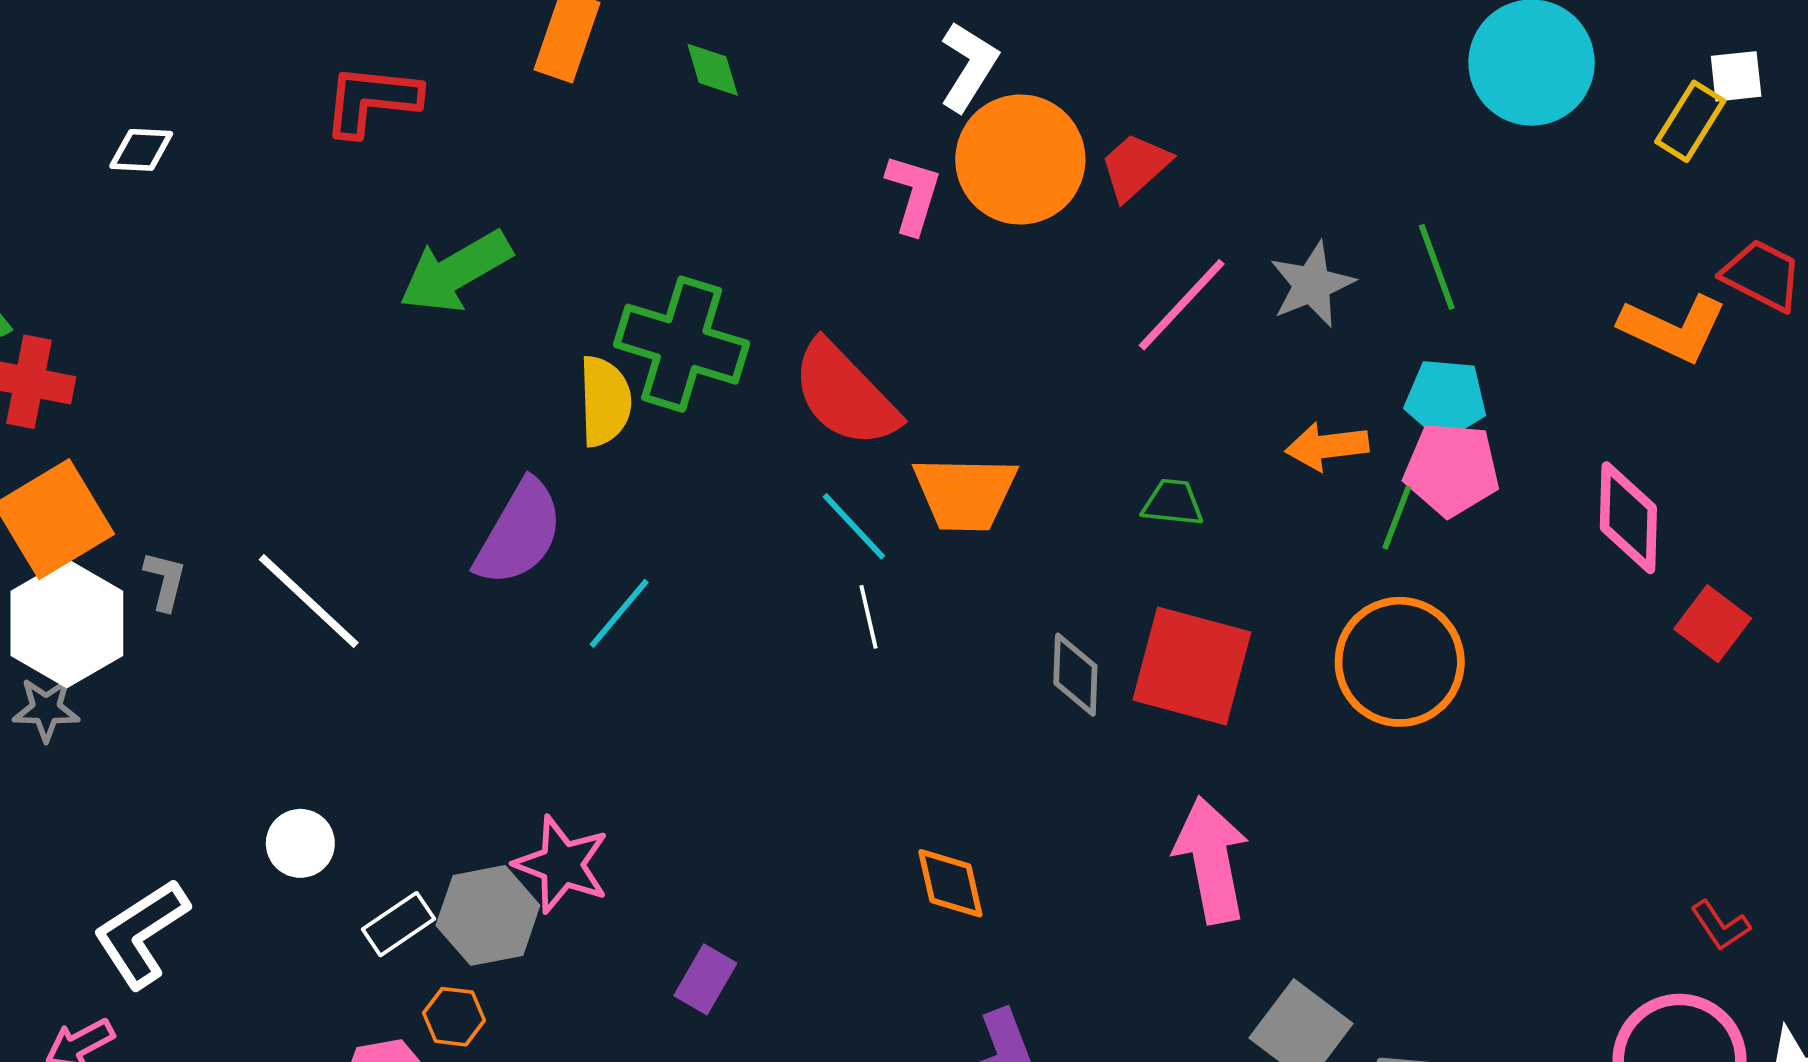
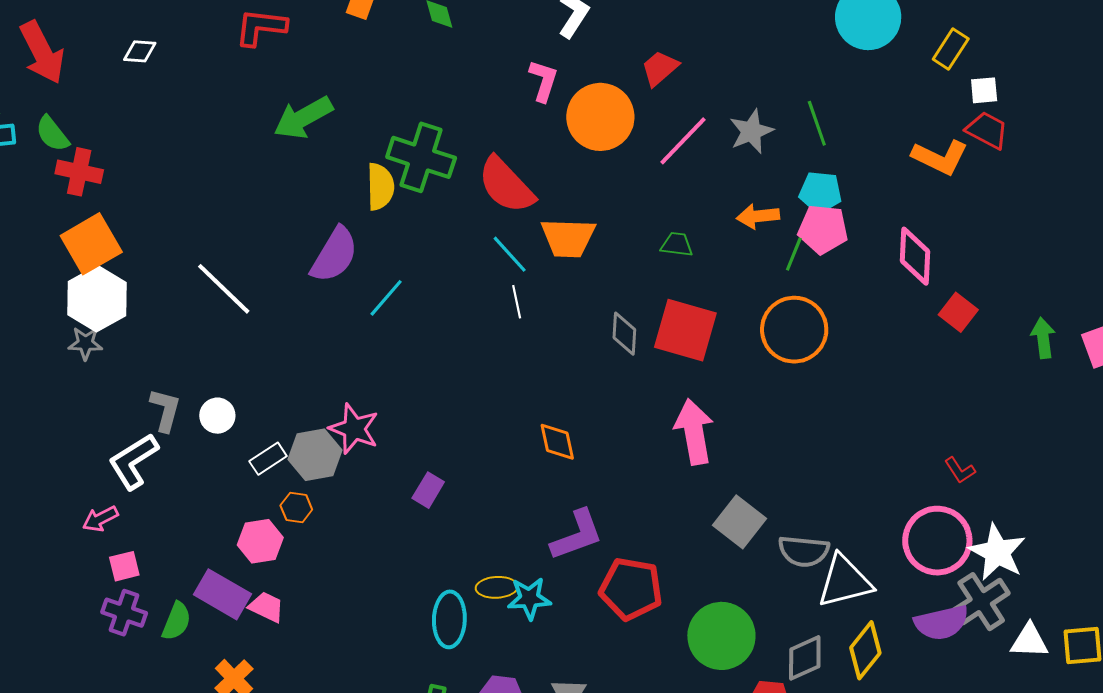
white square: (1736, 76) -> (984, 90), moved
orange circle: (1020, 160) -> (600, 117), moved
gray L-shape: (165, 581) -> (165, 410), moved, size x1.4

